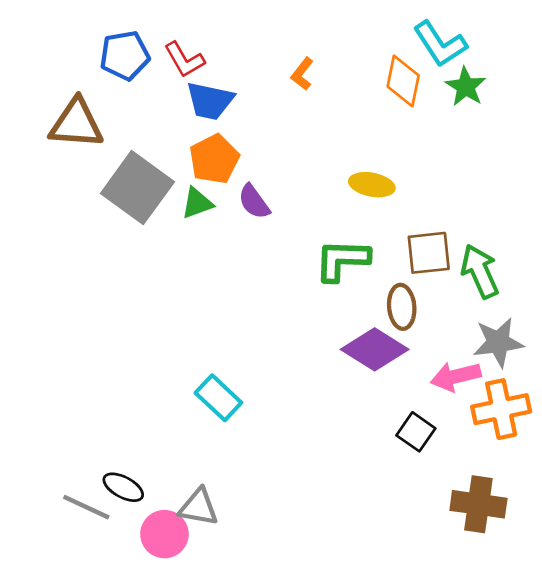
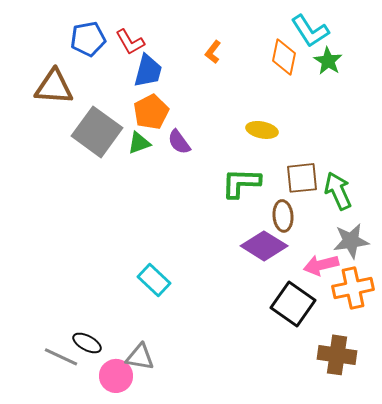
blue trapezoid: (210, 101) -> (148, 71), turned -87
black square: (416, 432) -> (293, 304), size x1.6

